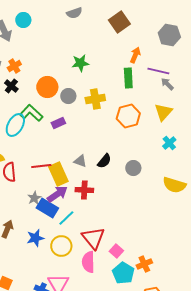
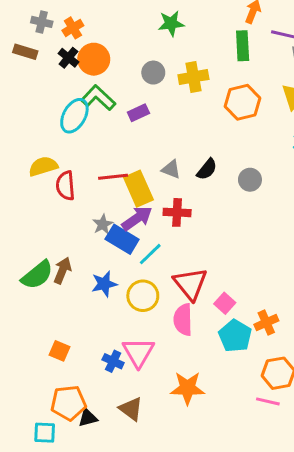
orange circle: (47, 87) -> (94, 59), moved

